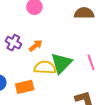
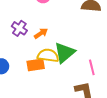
pink line: (91, 62) -> (92, 67), moved
orange rectangle: (25, 87) -> (36, 65), moved

